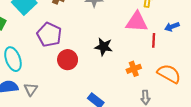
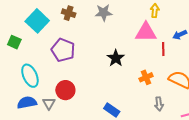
black star: (104, 47) -> (116, 58), turned 30
red circle: (68, 60) -> (65, 90), moved

